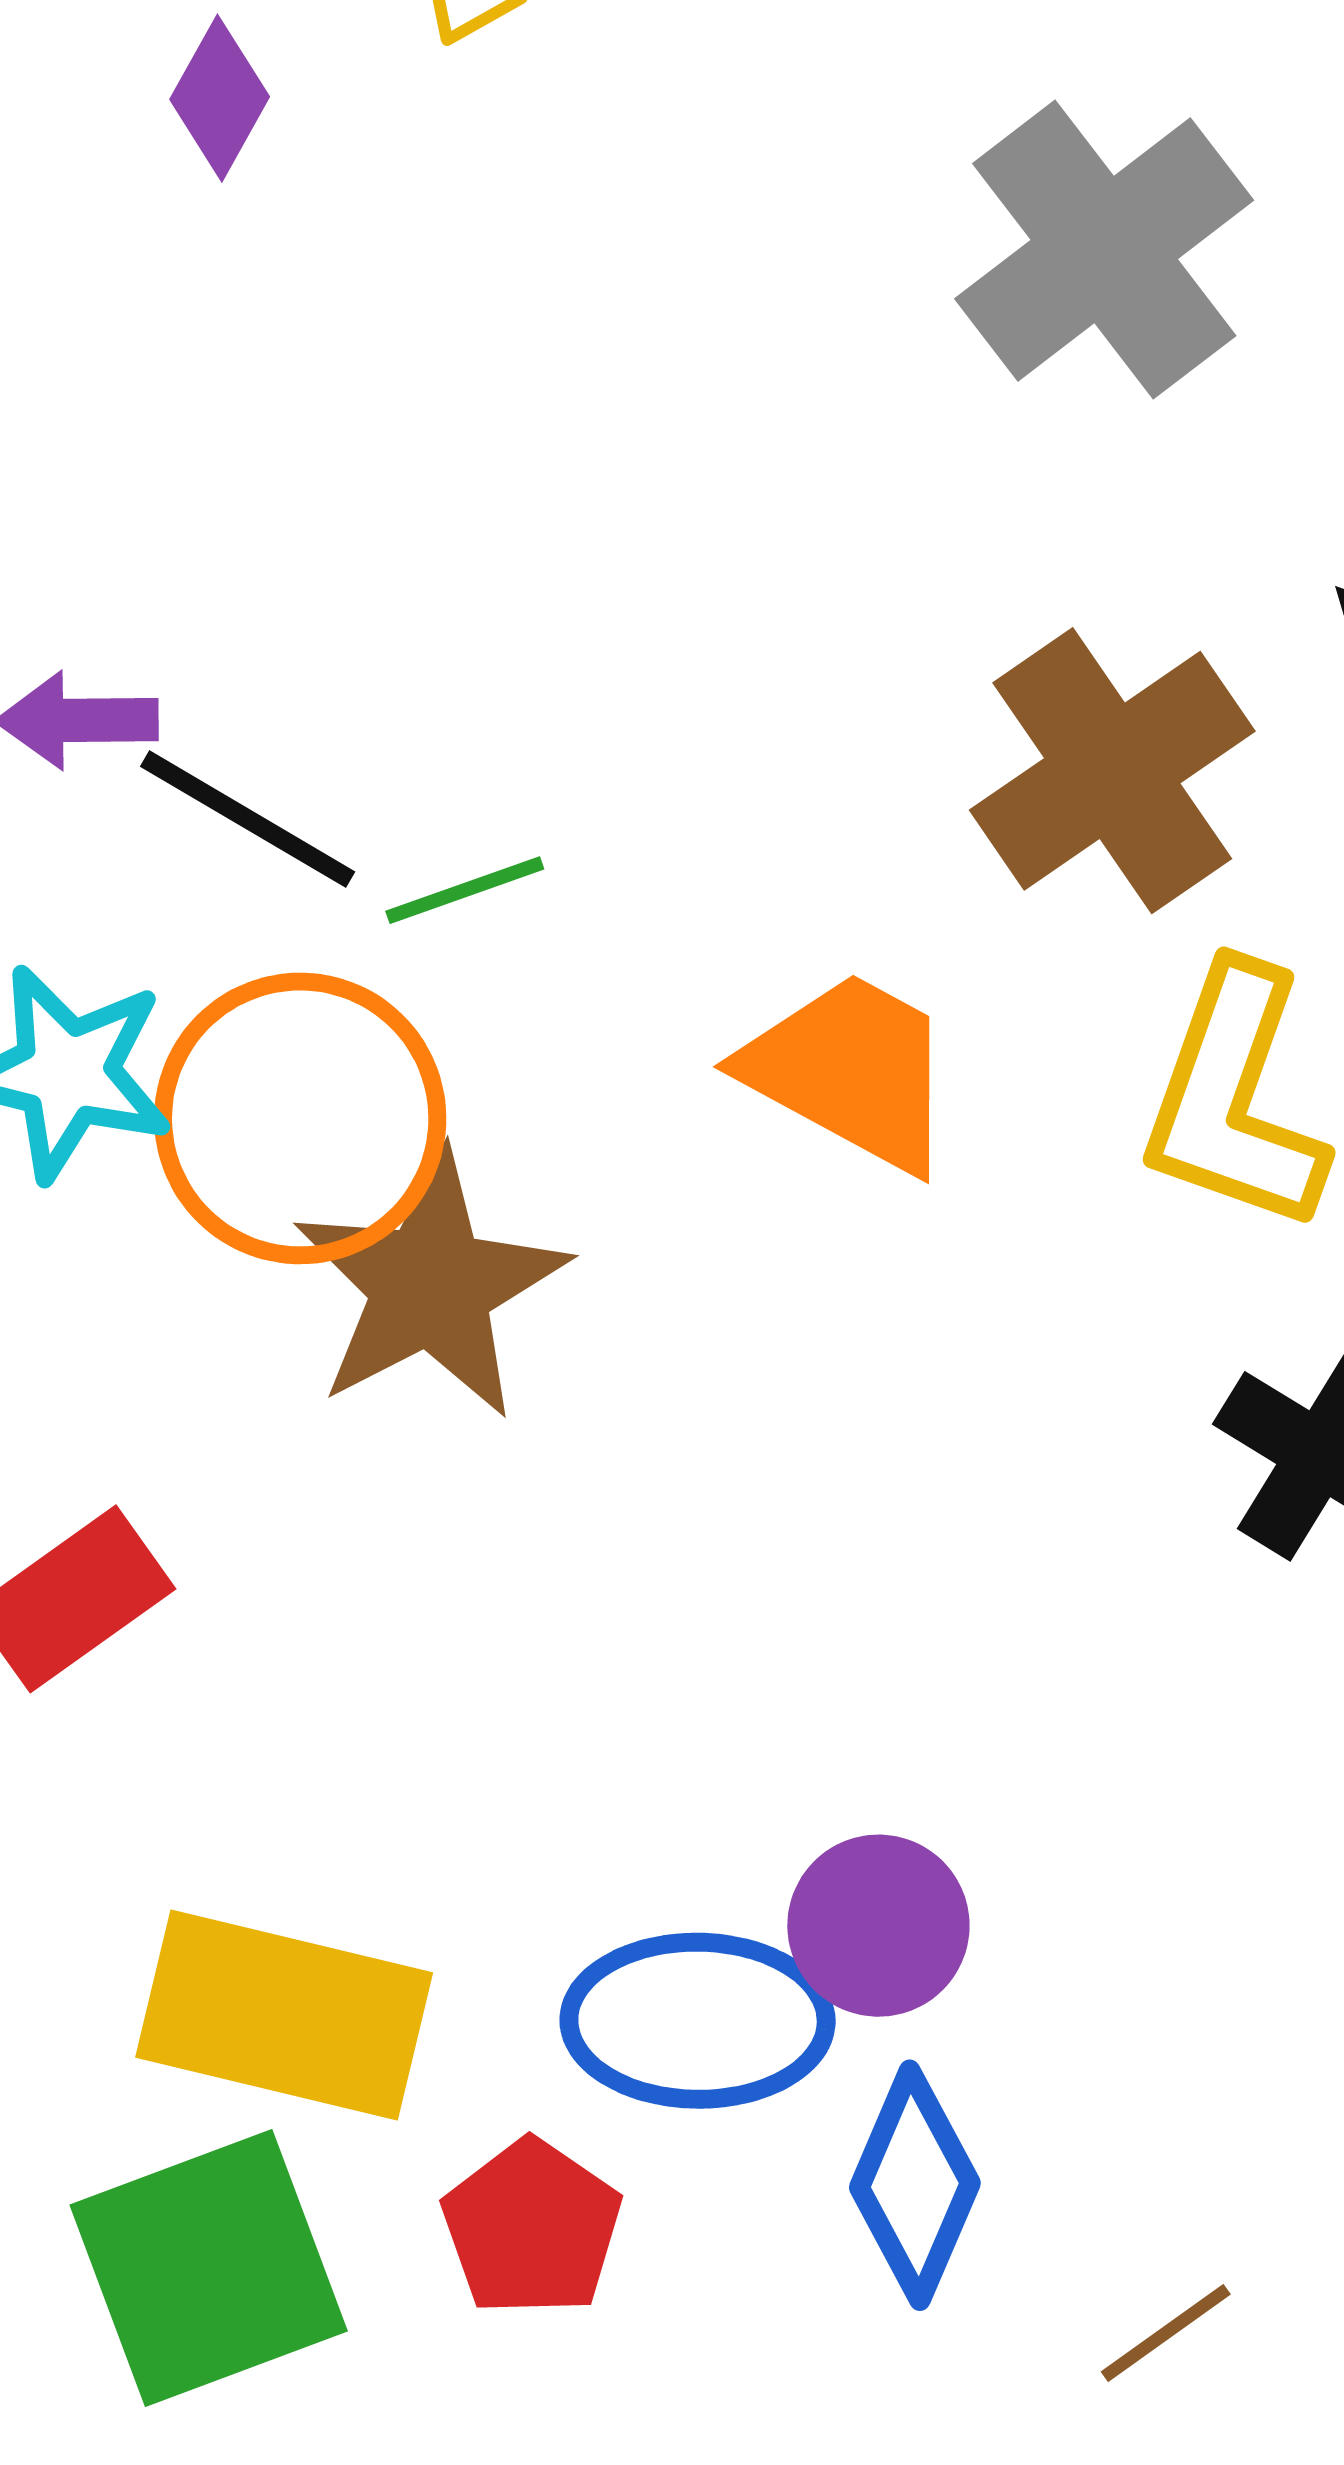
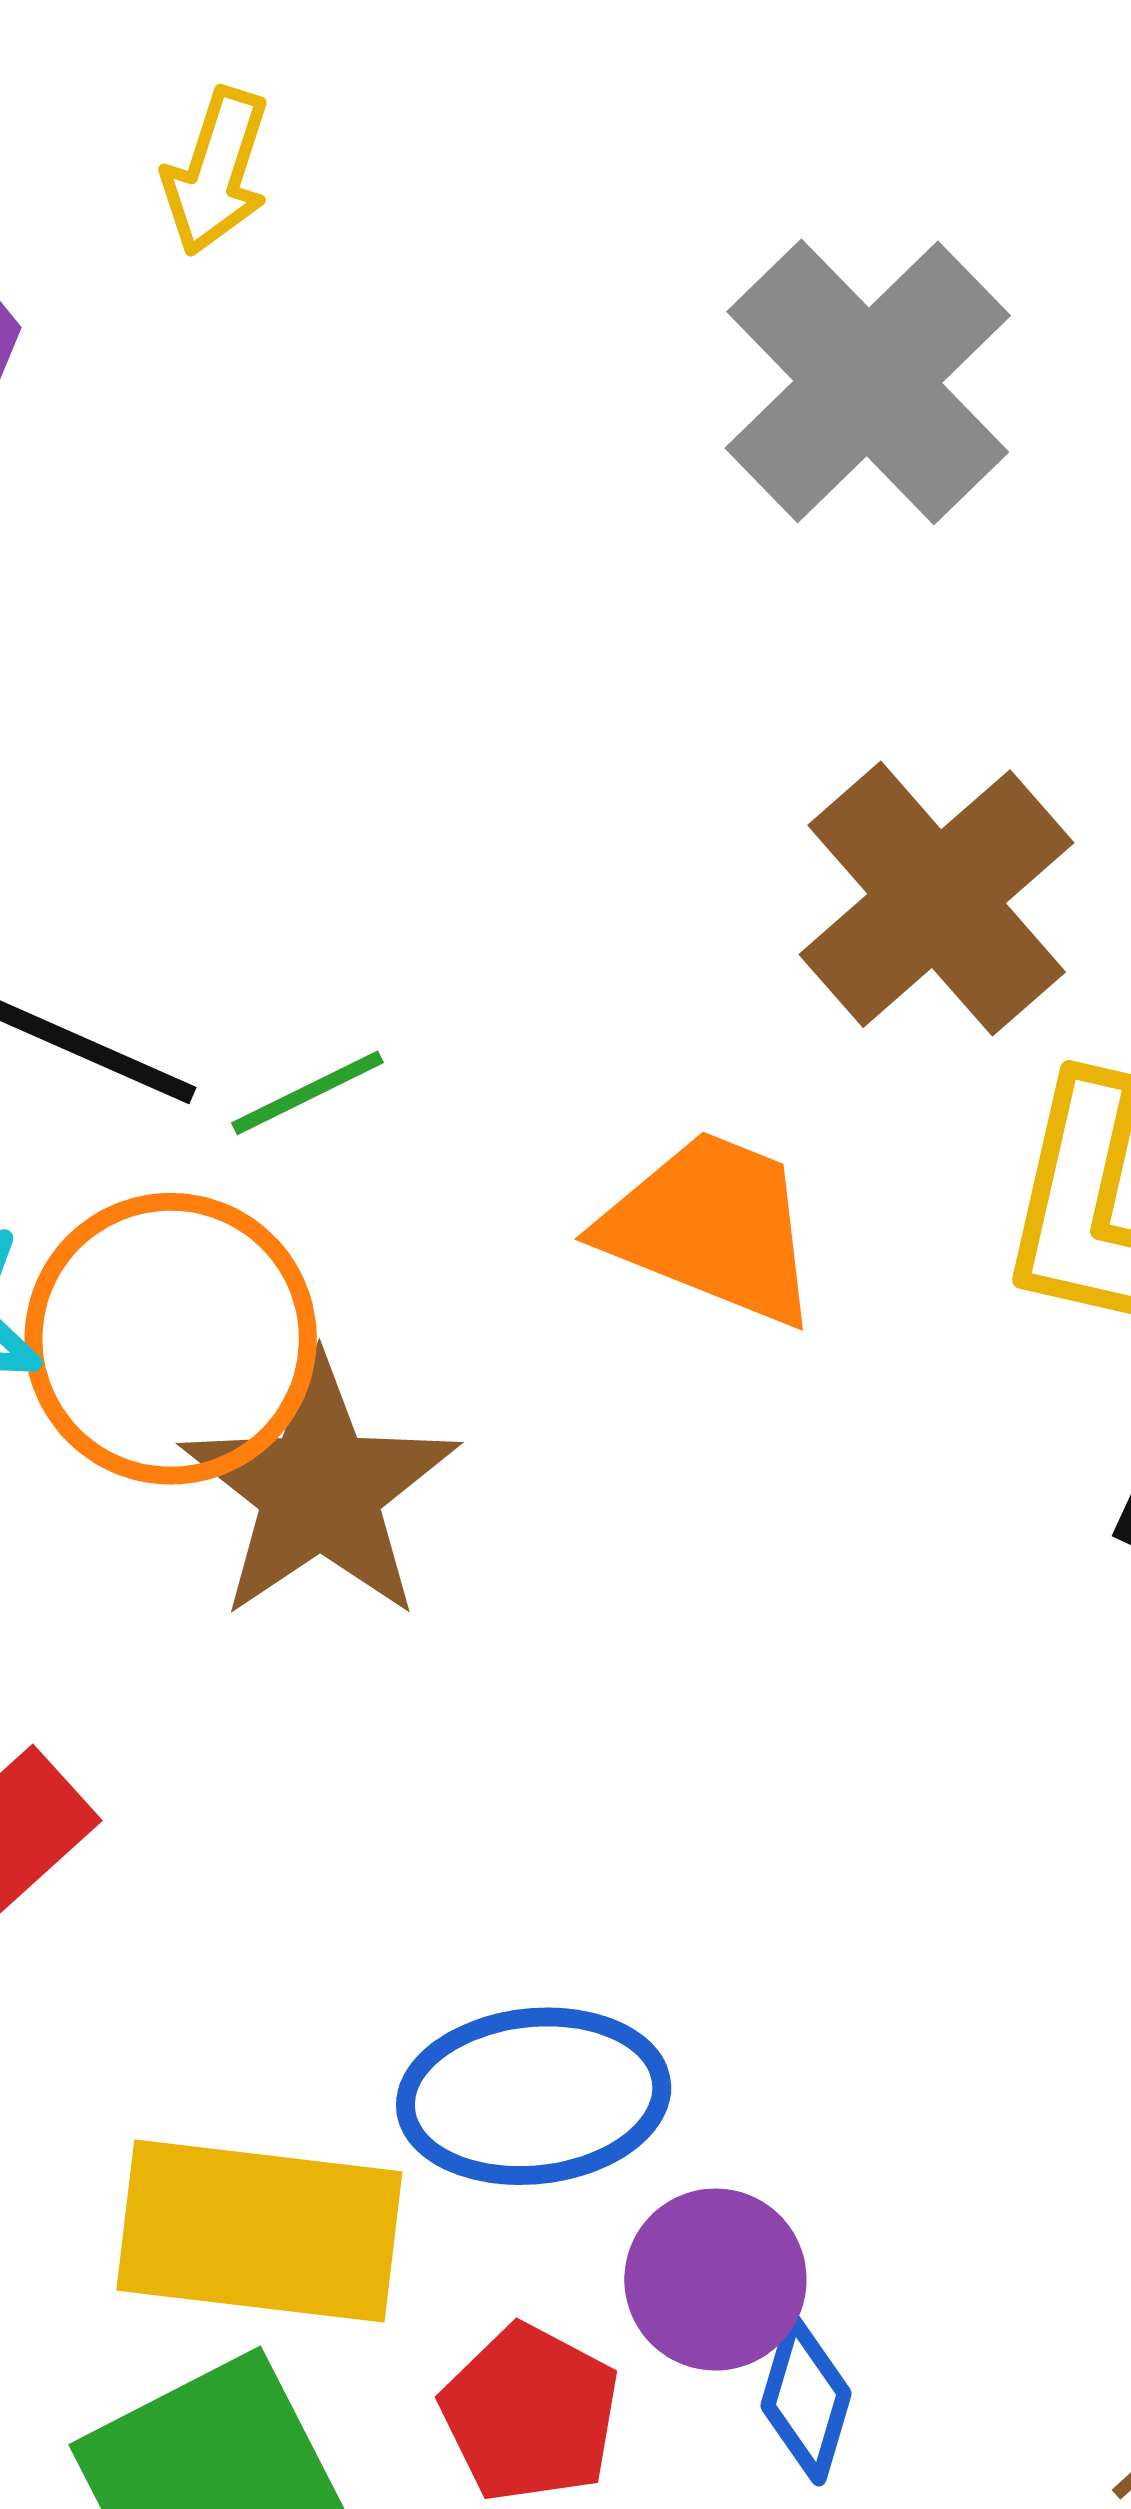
purple circle: (878, 1926) -> (715, 2280), moved
blue ellipse: (698, 2021) -> (534, 2096), moved
blue diamond: (915, 2185) -> (806, 2400), moved, size x0.7

